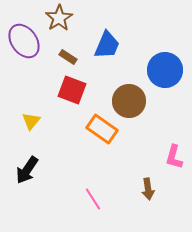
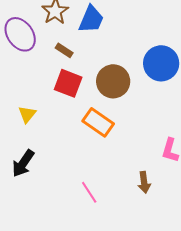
blue trapezoid: (107, 45) -> (91, 19), moved
brown circle: (129, 101) -> (113, 81), moved

